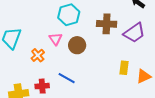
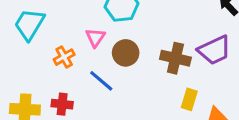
brown cross: (107, 24) -> (175, 58), moved
blue line: (67, 78) -> (101, 81), moved

